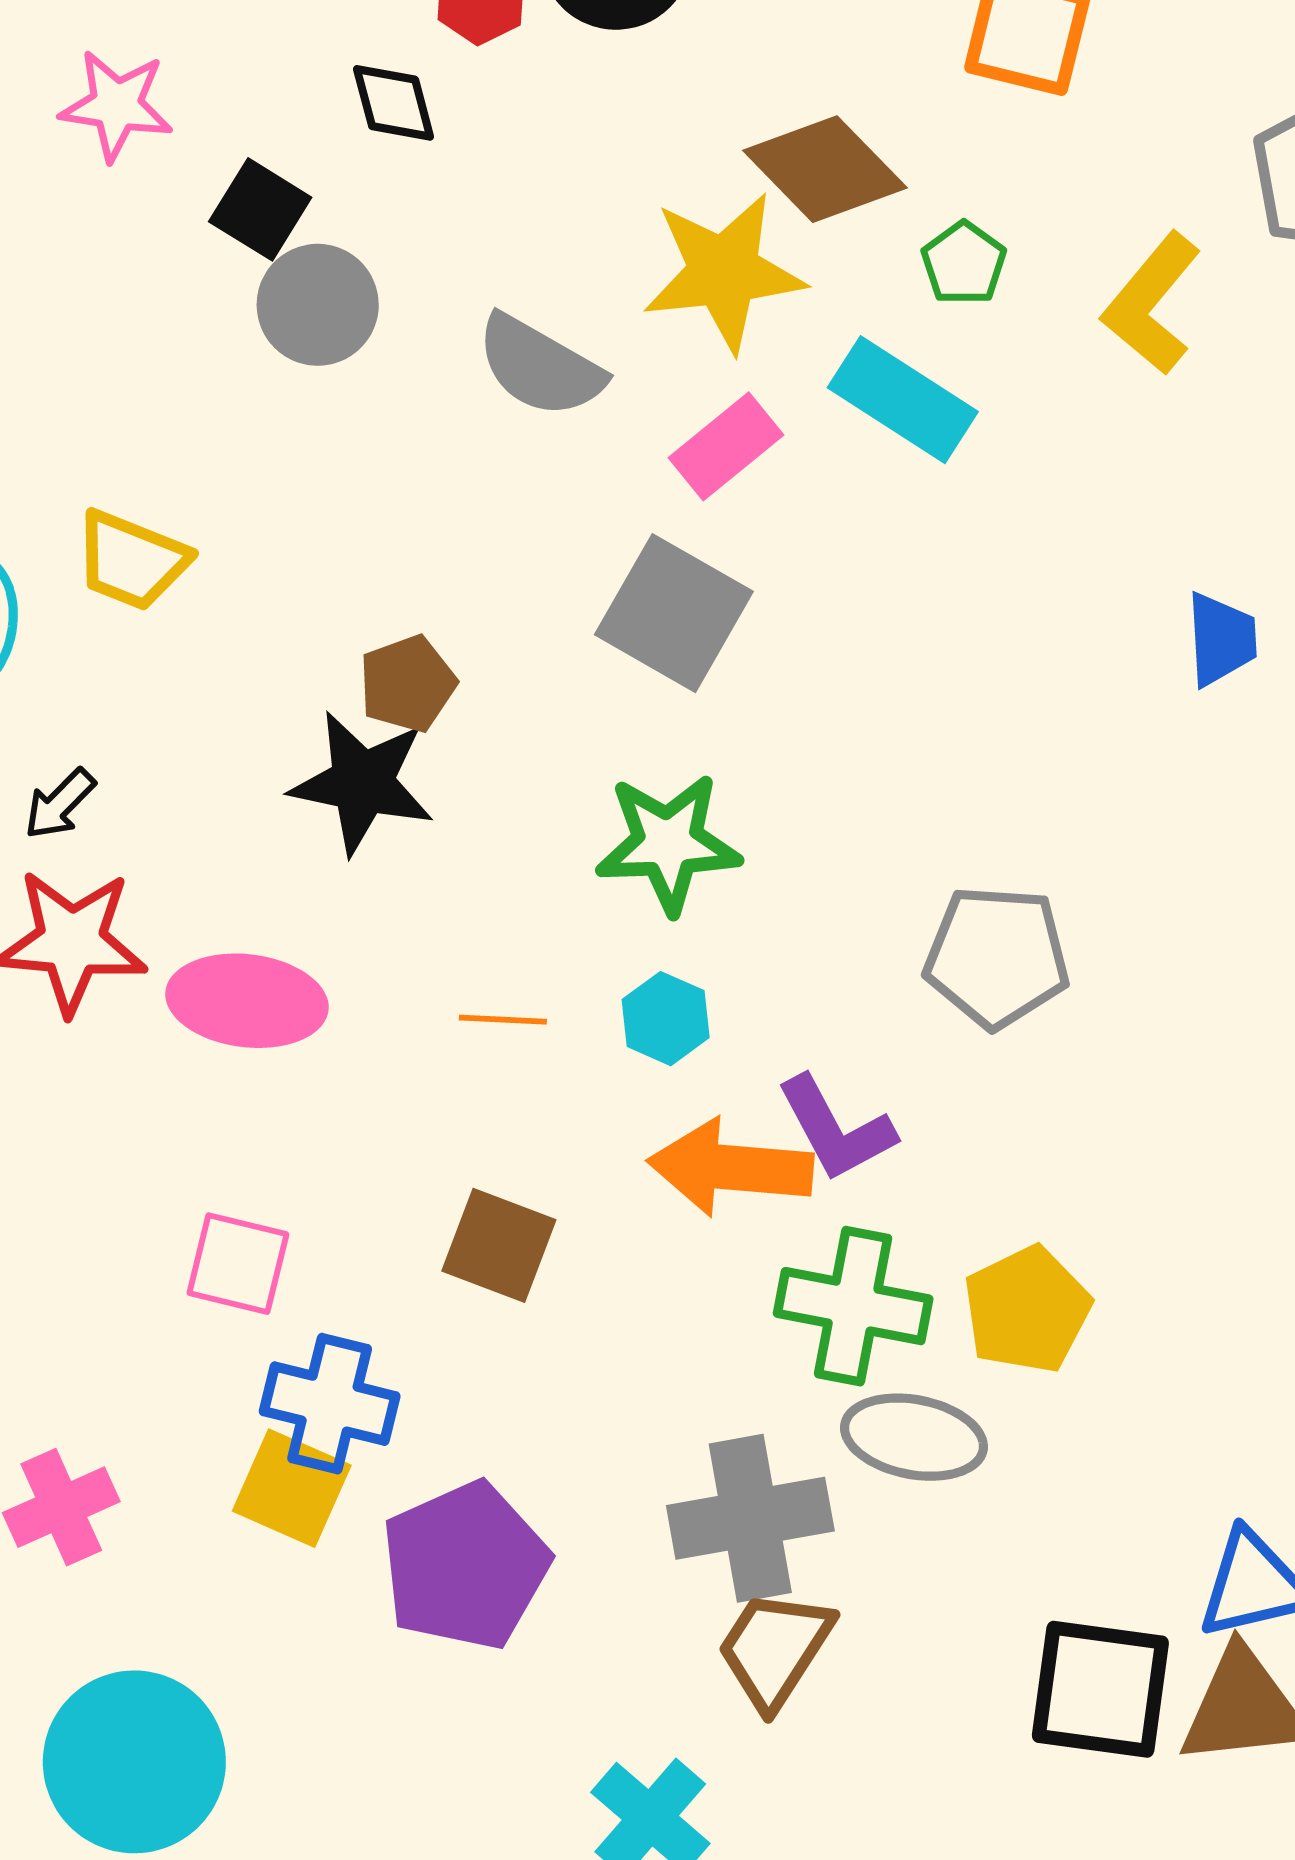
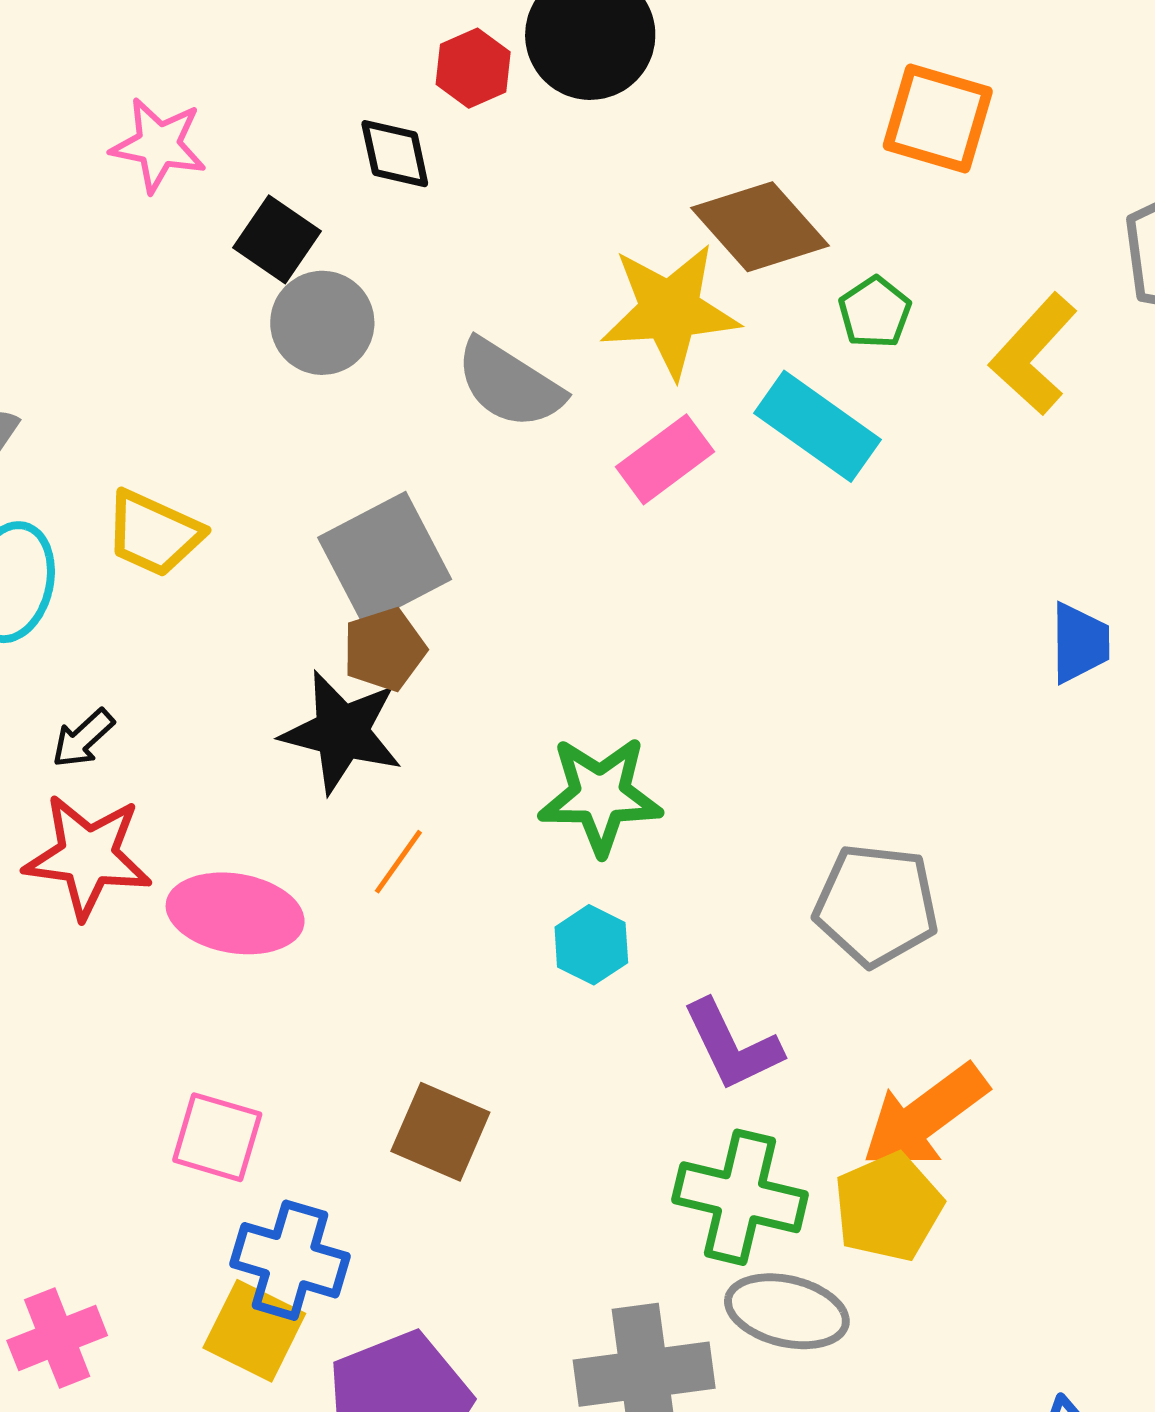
gray square: (674, 613) -> (385, 558), moved, turned 30
orange line: (503, 1020) -> (398, 862), moved, turned -60
orange arrow: (731, 1168) -> (925, 1116), moved, turned -44

